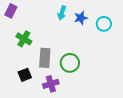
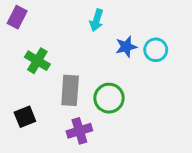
blue star: (81, 18) -> (126, 47), moved
cyan circle: (104, 24) -> (156, 50), moved
black square: (25, 75) -> (25, 117), moved

